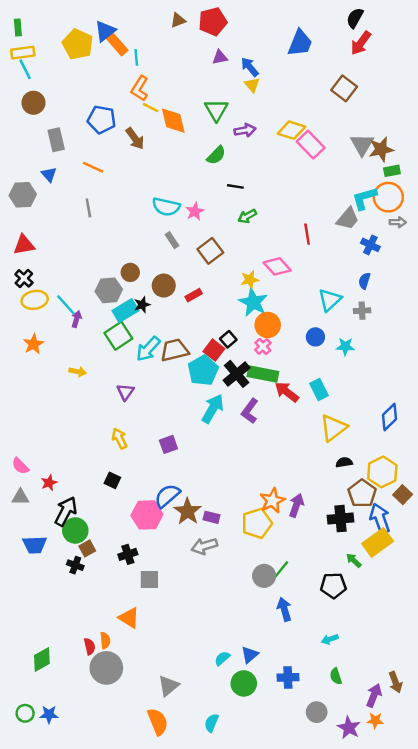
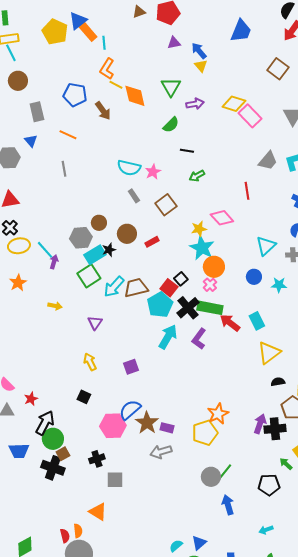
gray trapezoid: (348, 219) -> (268, 161), moved
purple arrow: (296, 505) -> (260, 424), moved
black cross: (75, 565) -> (53, 468), size x1.6

